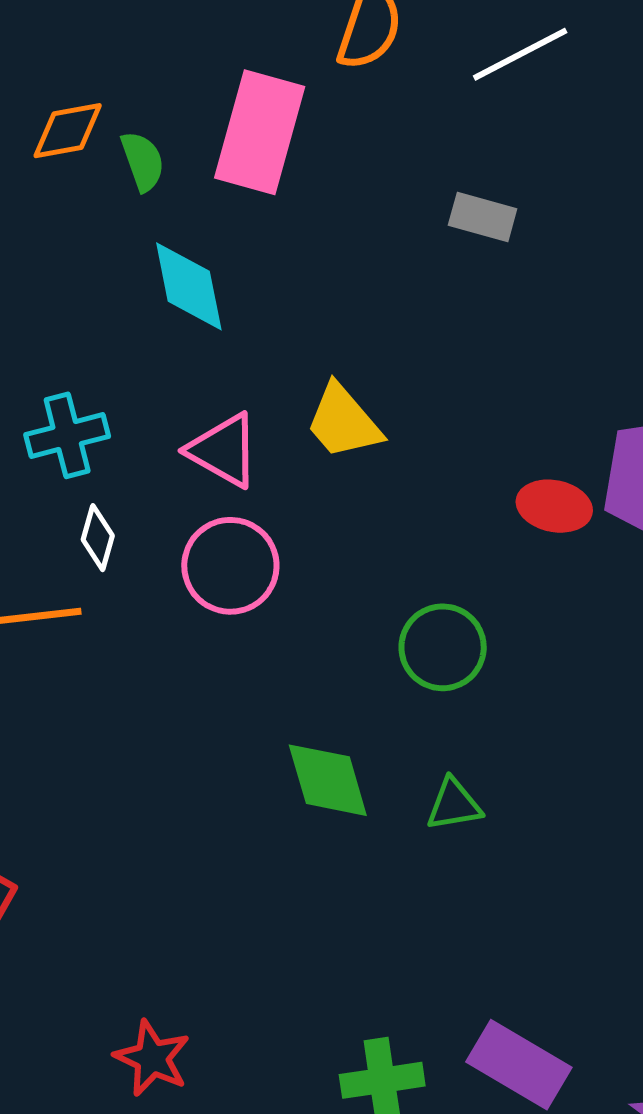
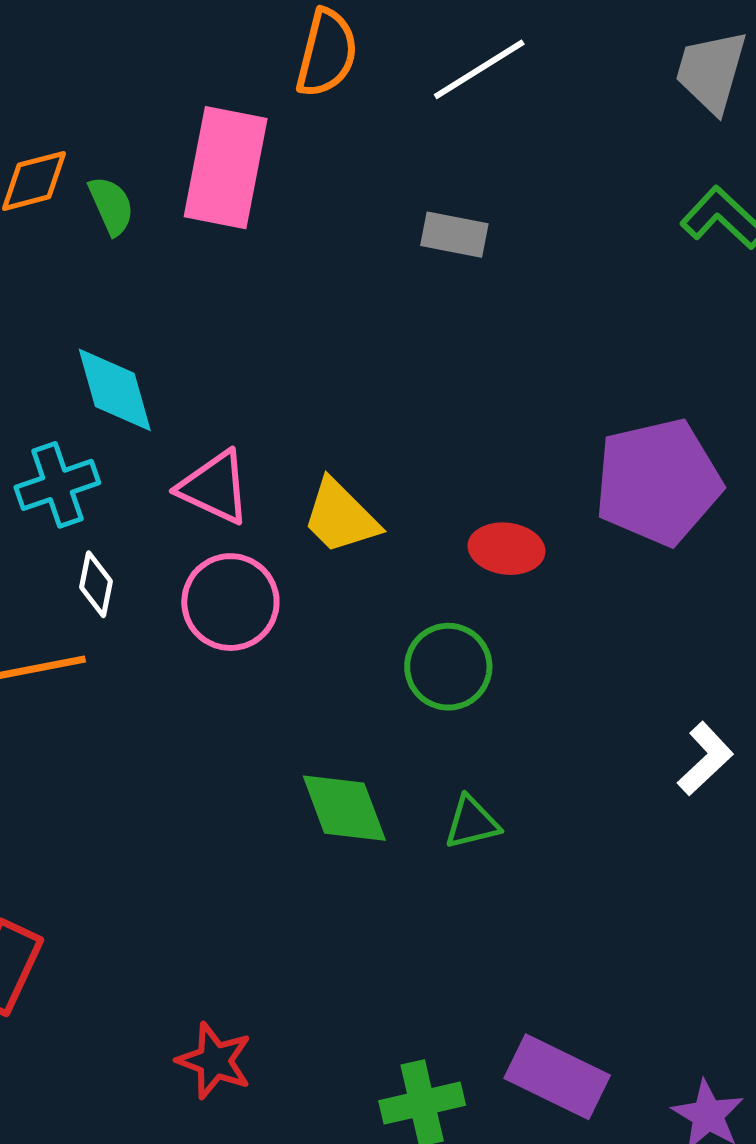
cyan diamond: (189, 286) -> (115, 390), moved
yellow trapezoid: (343, 422) -> (340, 517), moved
red ellipse: (554, 506) -> (506, 549), moved
red star: (152, 1058) -> (214, 1061), moved

